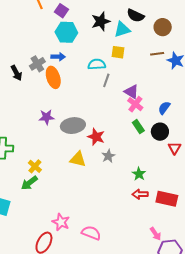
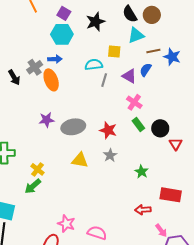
purple square: (61, 11) -> (64, 13), moved
black semicircle: (135, 16) -> (130, 14), turned 36
brown circle: (163, 27) -> (152, 15), moved
cyan triangle: (122, 29) -> (136, 35), moved
purple triangle: (131, 92) -> (129, 76), moved
blue semicircle: (164, 108) -> (146, 70), moved
red star: (96, 137) -> (108, 130), moved
red arrow: (140, 194) -> (143, 210), moved

